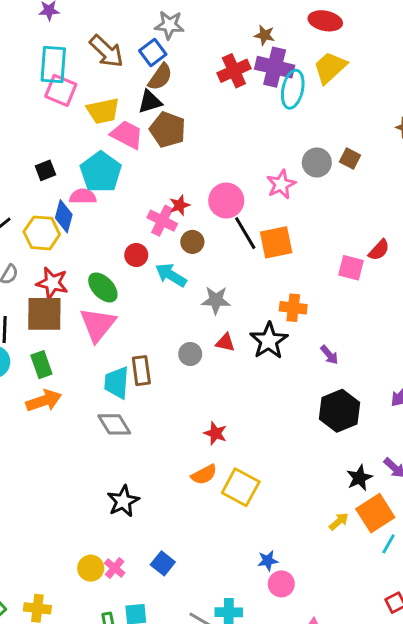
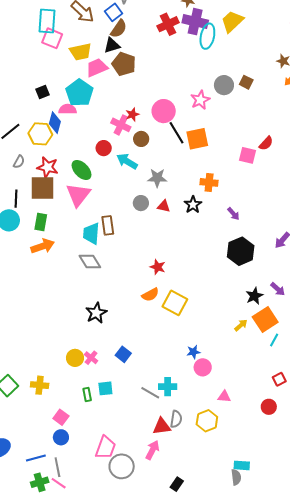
pink trapezoid: (127, 135) -> (97, 68), turned -50
black star: (269, 341) -> (193, 205), size x0.7
gray circle: (190, 354) -> (141, 203), moved
green rectangle: (41, 365) -> (41, 222), turned 30

